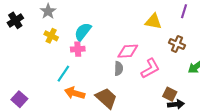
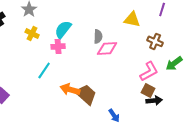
gray semicircle: (119, 69) -> (98, 36), moved
pink L-shape: (150, 69) -> (149, 71), moved
orange arrow: (75, 93) -> (70, 89), moved

